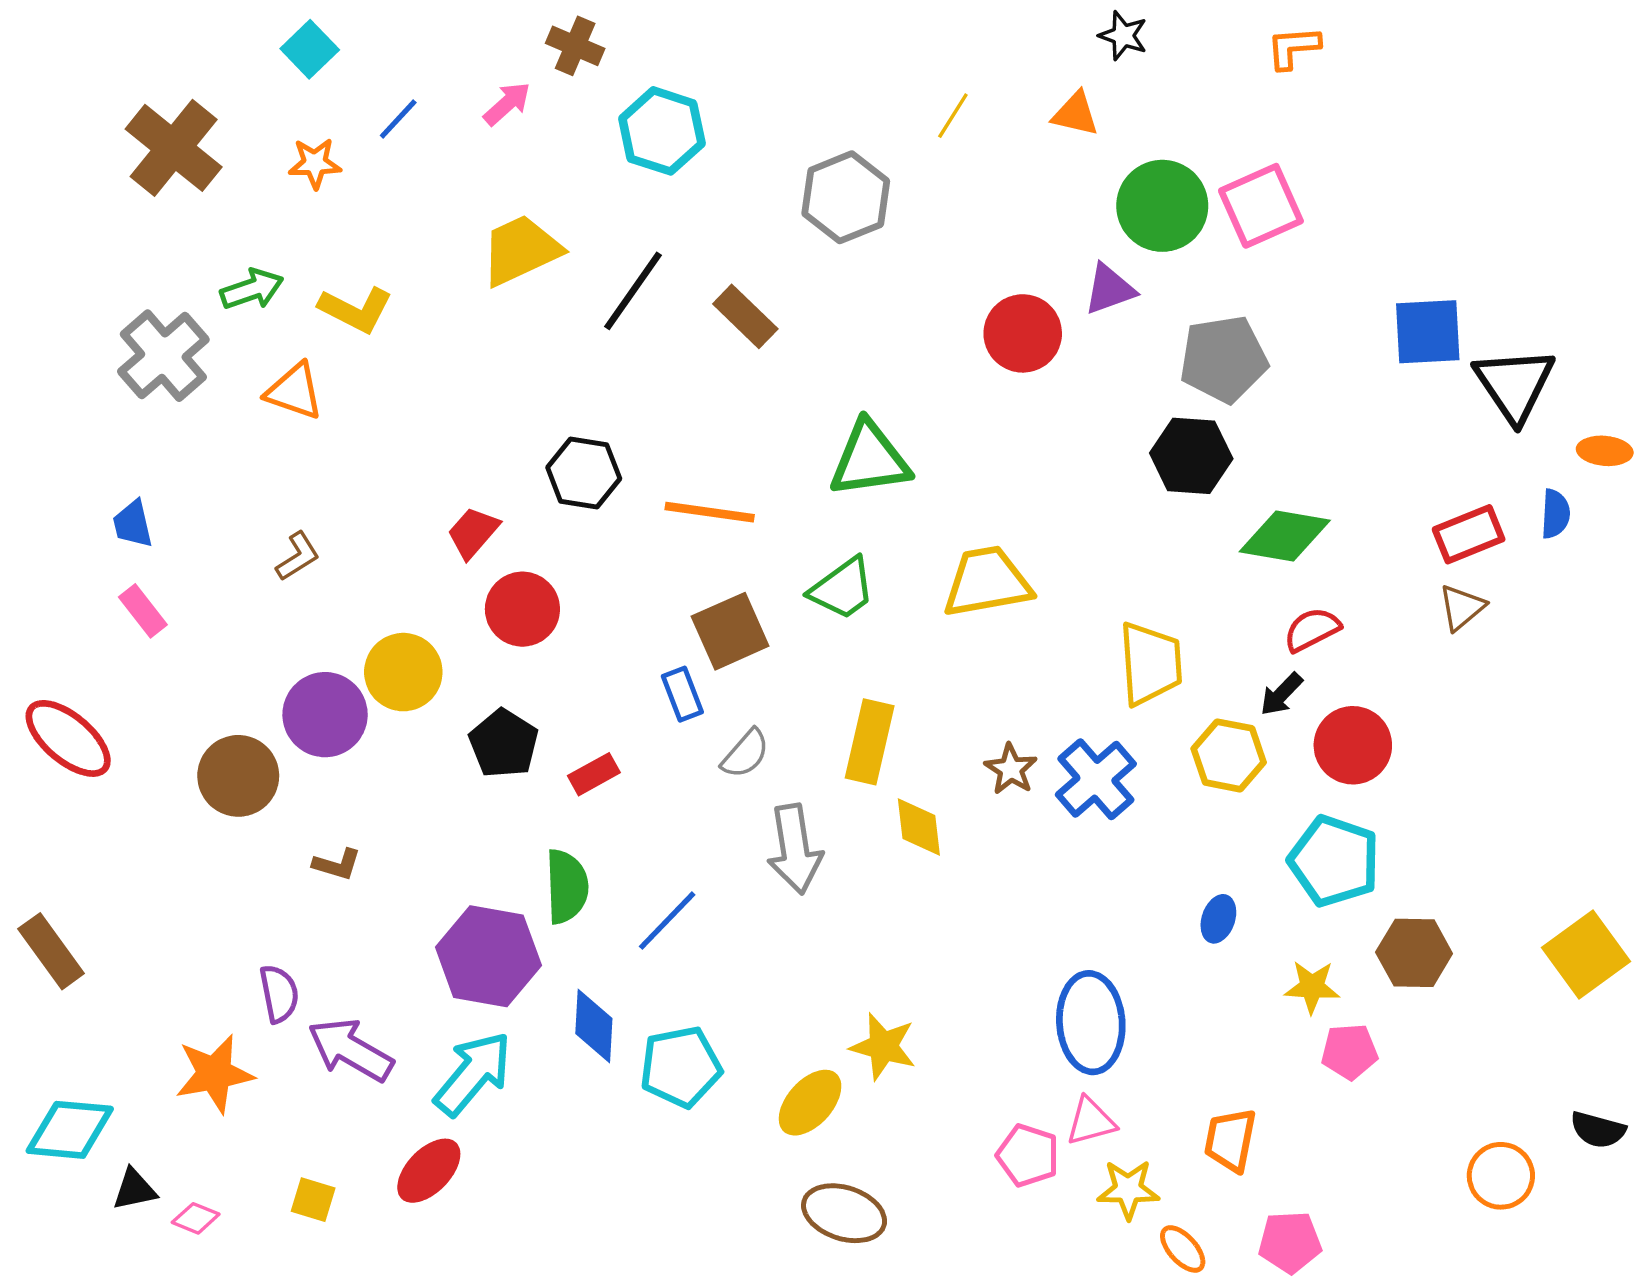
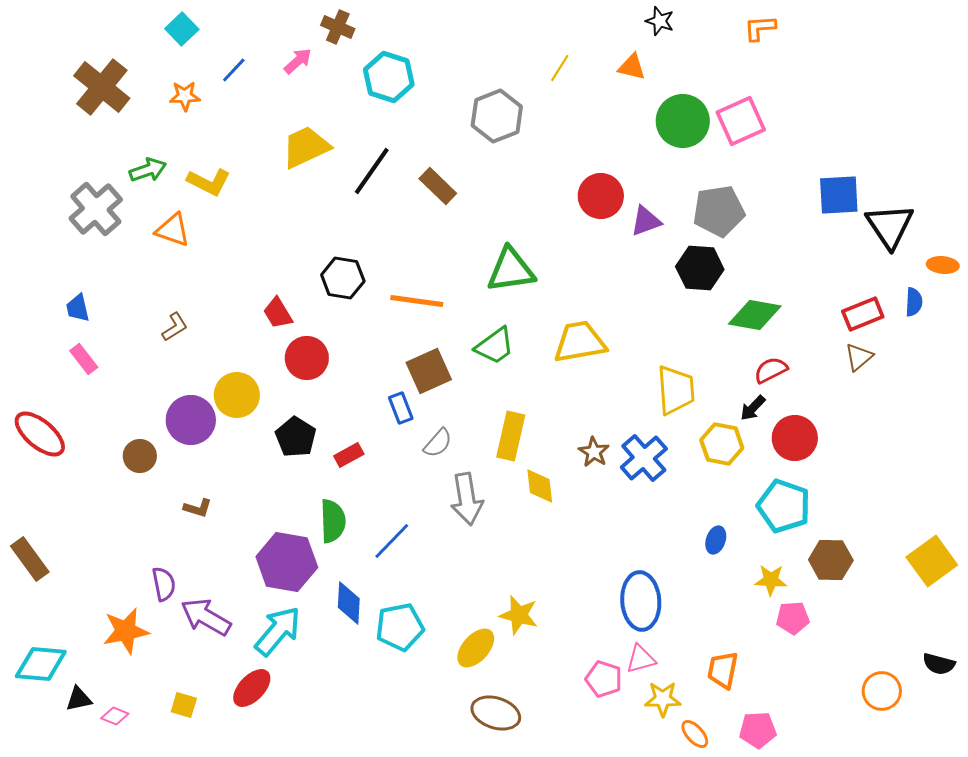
purple triangle: (1110, 289) -> (646, 221), moved
red trapezoid: (473, 533) -> (278, 313), turned -72
brown circle: (238, 776) -> (140, 456), size x0.7

